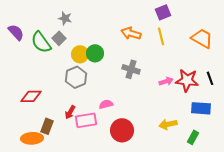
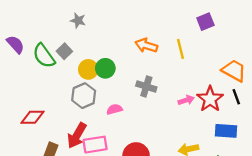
purple square: (163, 12) -> (205, 22), moved
gray star: (65, 18) -> (78, 20), moved
orange trapezoid: (202, 38) -> (234, 71), moved
red star: (187, 80) -> (210, 99), turned 30
pink semicircle: (106, 104) -> (114, 109), moved
red arrow: (70, 112) -> (77, 135), size x1.6

